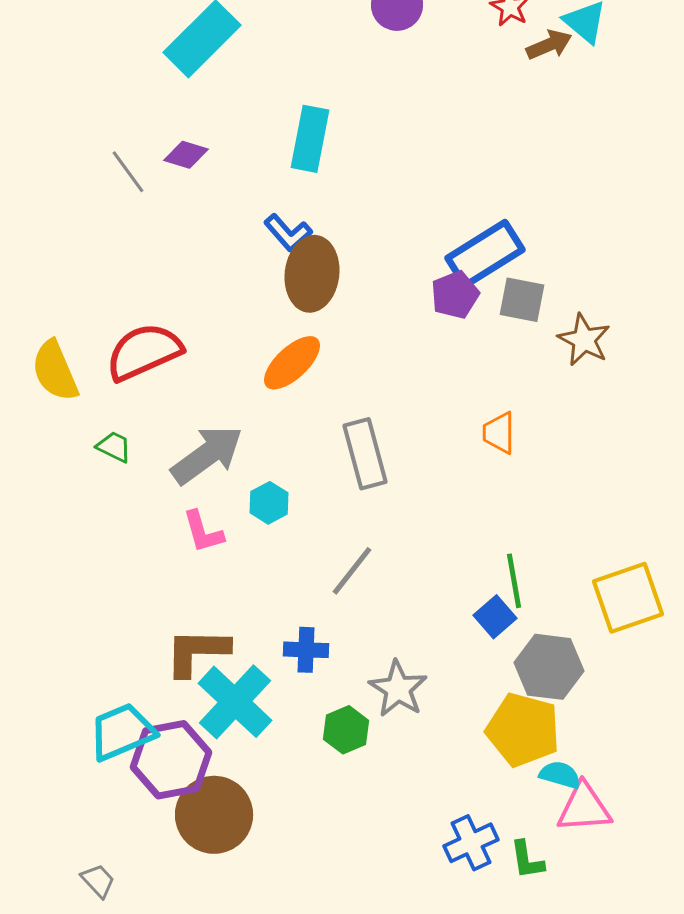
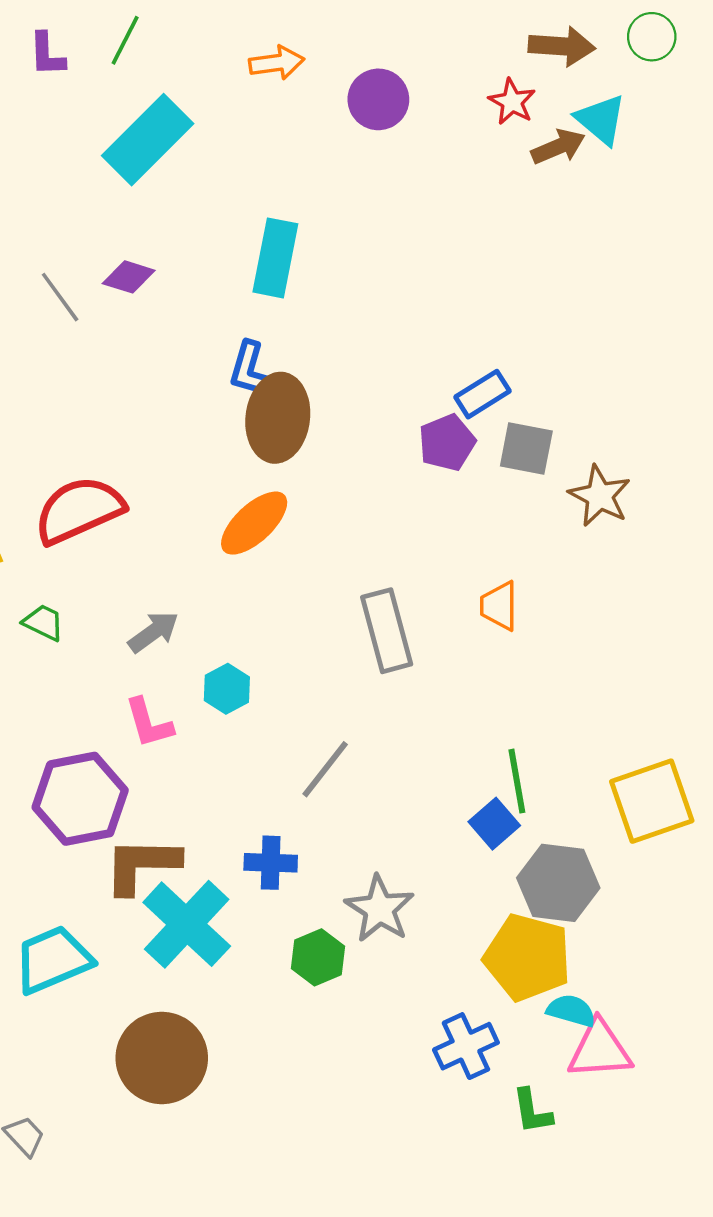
blue L-shape: (288, 233) -> (249, 369), turned 57
blue rectangle: (485, 254) -> (482, 394), size x0.6
gray rectangle: (365, 454) -> (387, 631), moved
gray arrow: (207, 455) -> (154, 632), size x0.6
purple hexagon: (171, 760) -> (80, 799), moved
blue cross: (471, 843) -> (466, 1046), moved

